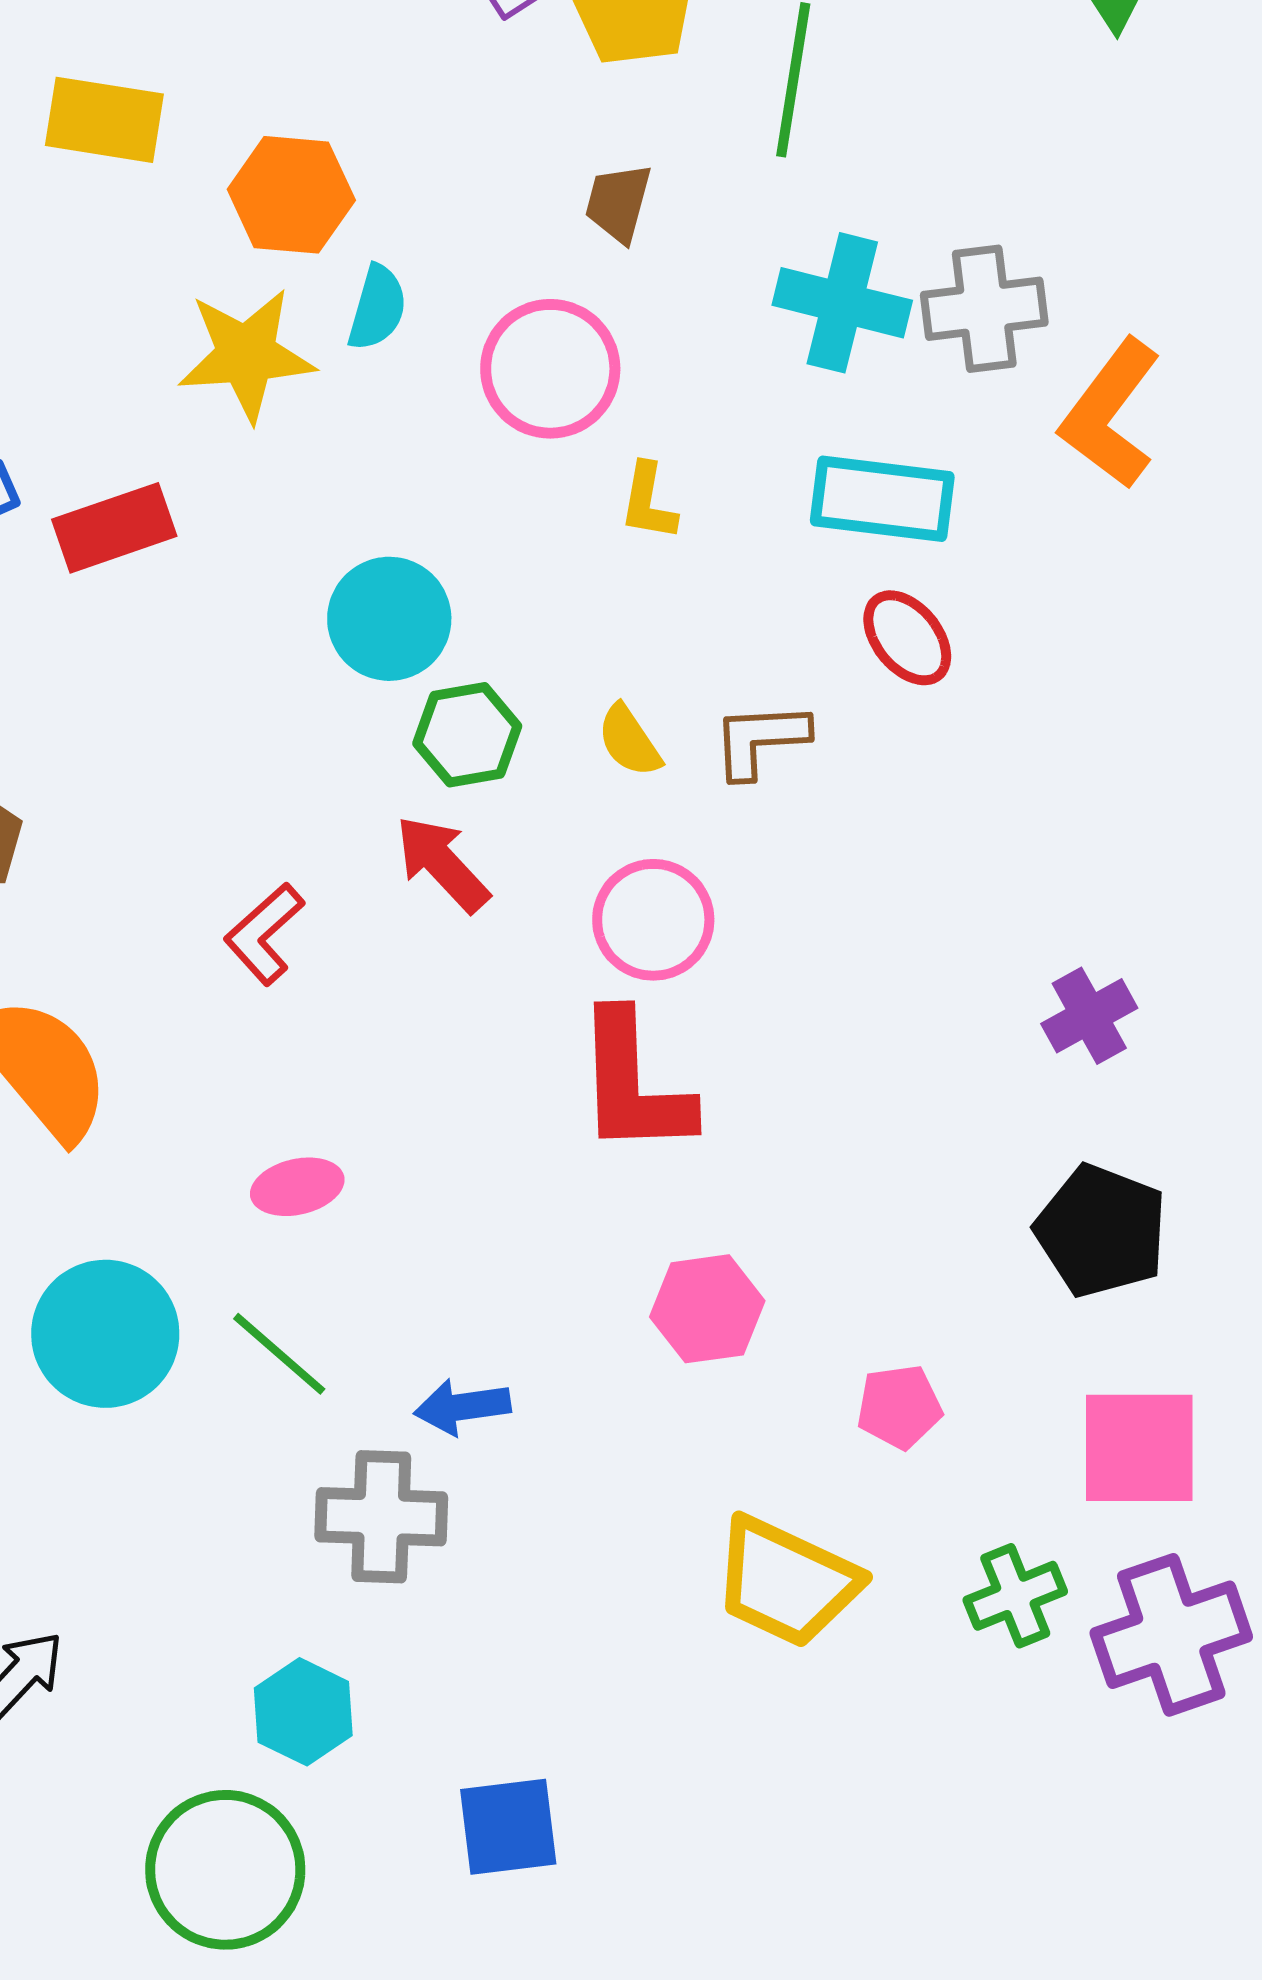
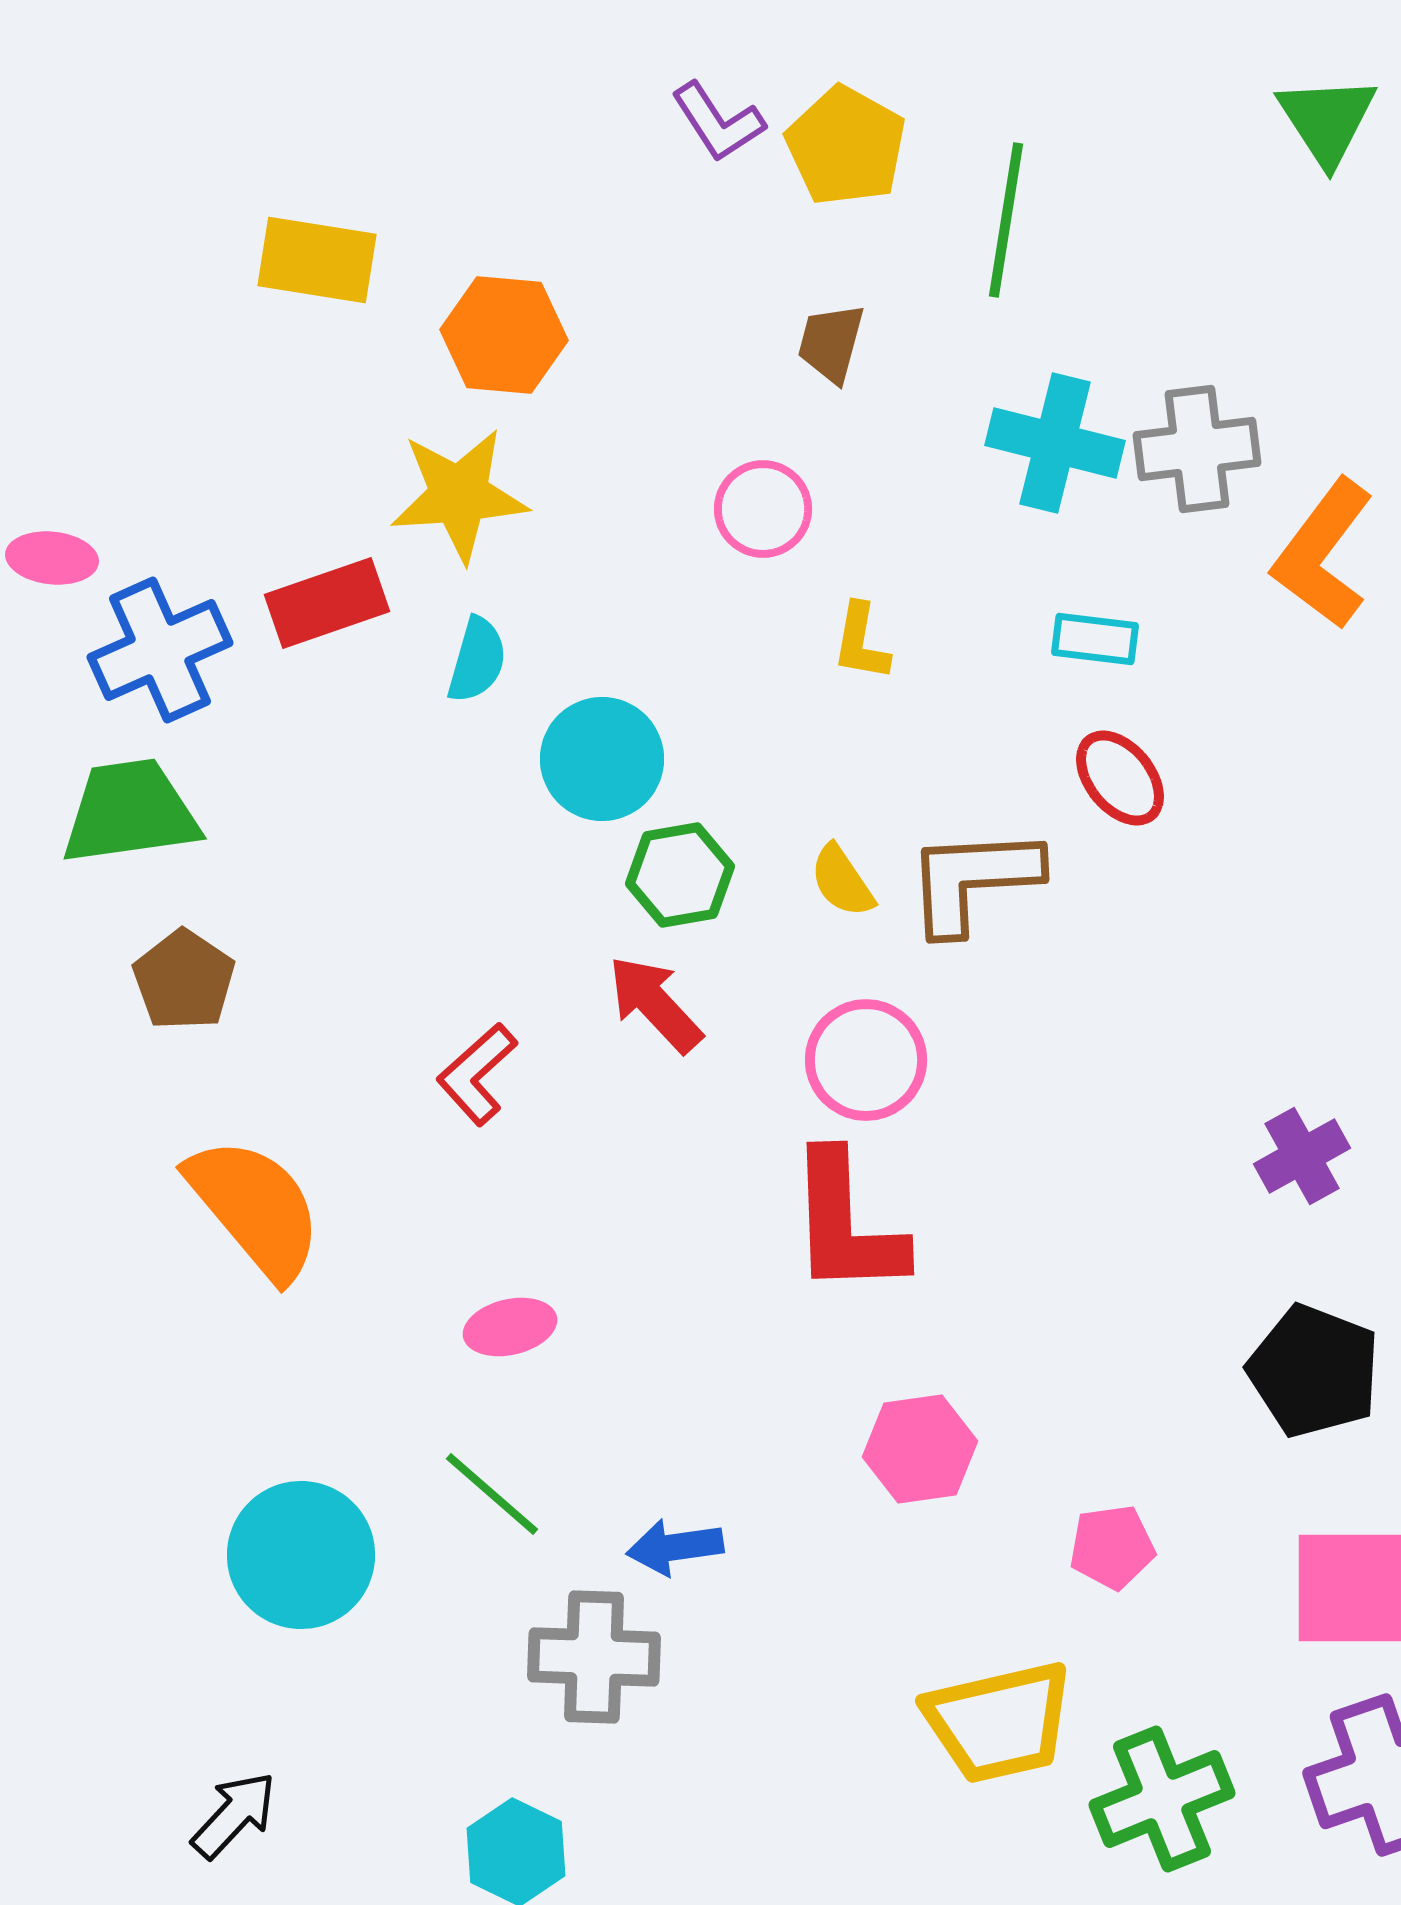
cyan semicircle: (377, 308) -> (477, 660), moved
pink circle: (550, 369) -> (763, 509), size x0.7
cyan rectangle: (882, 499) -> (1095, 639), size x0.6
red rectangle: (114, 528) -> (327, 603), moved
brown L-shape: (760, 740) -> (973, 880), size x1.4
cyan circle: (105, 1334) -> (301, 1555), moved
yellow trapezoid: (786, 1582) -> (999, 1722), turned -38
green cross: (1015, 1596) -> (1162, 1799), moved, size x1.4

